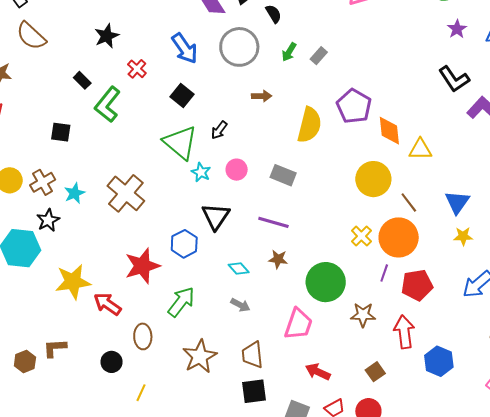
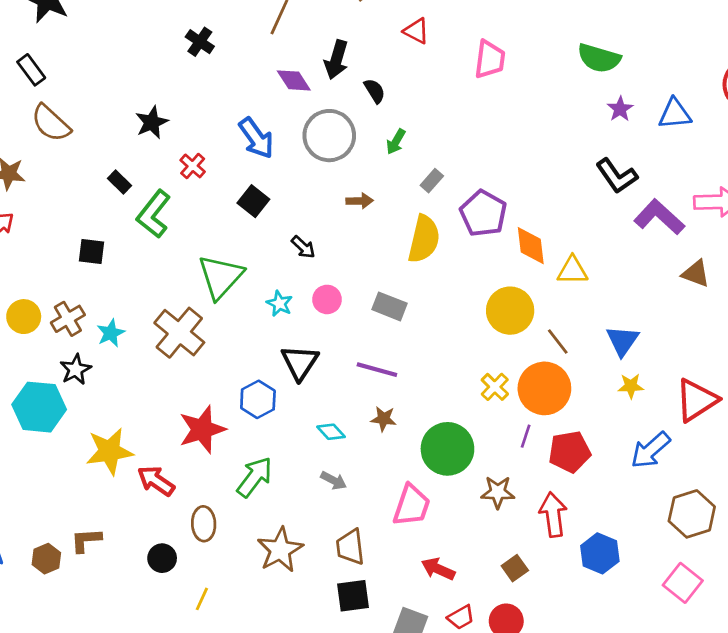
gray rectangle: (319, 56) -> (432, 181), moved
black arrow: (219, 130) -> (303, 247), turned -84
green triangle: (180, 143) -> (221, 277), moved, turned 33

